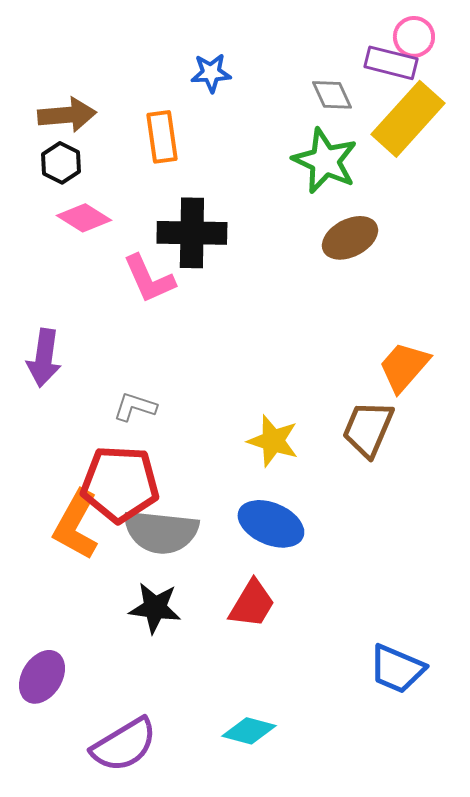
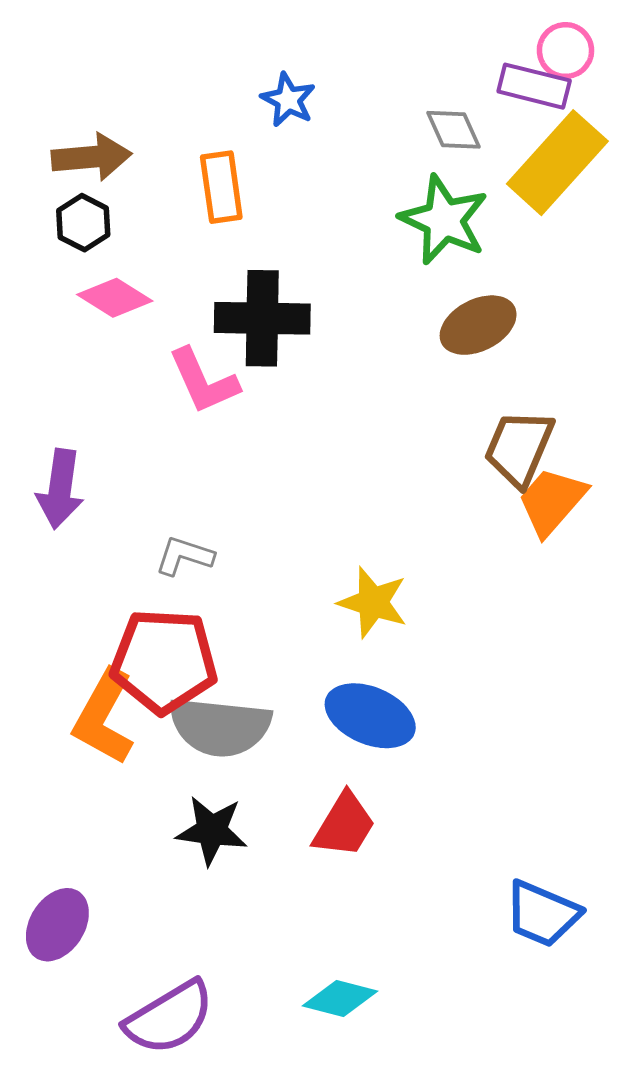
blue star: (211, 73) -> (288, 100), turned 30
brown trapezoid: (368, 429) -> (519, 448), moved

